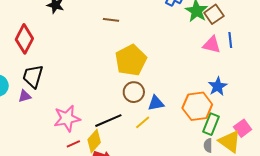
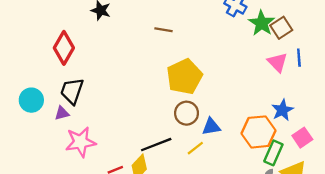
pink triangle: (212, 45) -> (277, 62), turned 30
pink star: (67, 118) -> (81, 142), moved
pink square: (243, 128) -> (302, 138), moved

